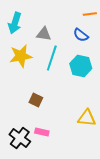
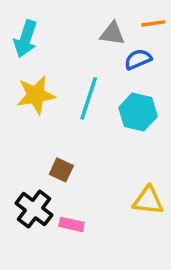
gray triangle: (44, 34) -> (112, 34), moved
blue semicircle: (81, 35) -> (138, 59), turned 119
black cross: (20, 138) -> (34, 209), moved

